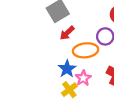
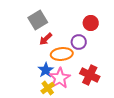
pink star: (83, 78) -> (60, 78), size x1.5

